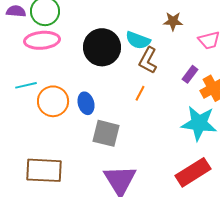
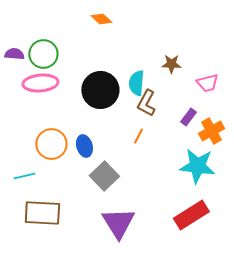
cyan semicircle: (138, 40) -> (136, 83), turned 75
cyan line: (26, 85) -> (24, 176), moved
gray square: (106, 133) -> (104, 176), turned 32

